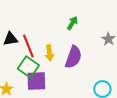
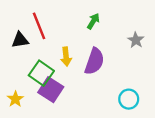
red line: (28, 46) -> (39, 26), moved
purple square: (36, 81) -> (51, 90), turned 35

